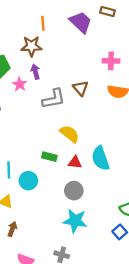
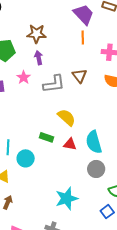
orange line: (43, 23) -> (83, 37), moved
pink star: (20, 84) -> (24, 77), moved
gray circle: (74, 191) -> (96, 169), moved
cyan star: (75, 221) -> (67, 198), turned -30

